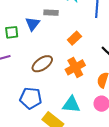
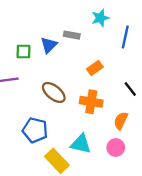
brown ellipse: (42, 64) -> (54, 92), turned 65
orange cross: (75, 67) -> (91, 102), turned 30

